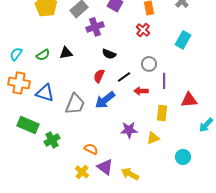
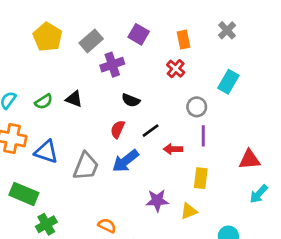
black triangle: (66, 53) -> (74, 99), turned 32
gray circle: (149, 64) -> (197, 107), moved
red triangle: (189, 100) -> (249, 160), moved
green cross: (52, 140) -> (46, 224), moved

